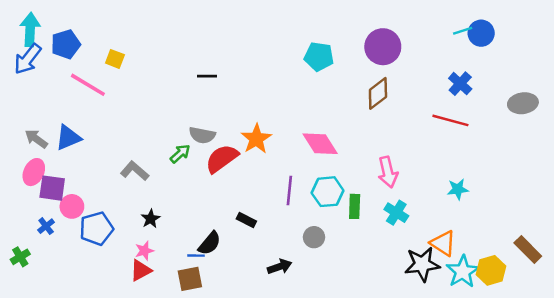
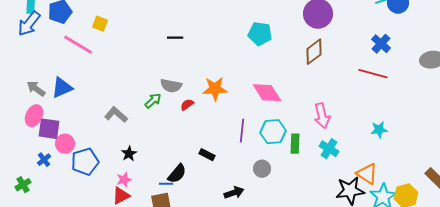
cyan pentagon: (319, 57) -> (260, 34), moved
orange star: (256, 139) -> (215, 89), turned 30
red semicircle: (222, 159) -> (187, 105), size x0.5

